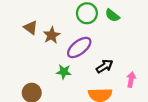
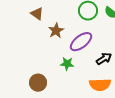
brown triangle: (31, 28) -> (37, 14), moved

